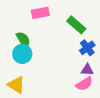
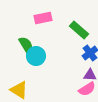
cyan circle: (22, 54) -> (36, 56), moved

